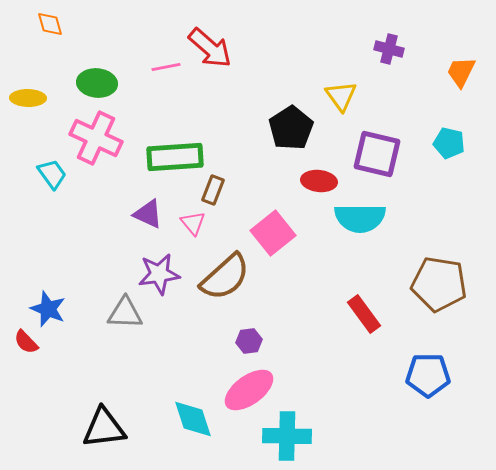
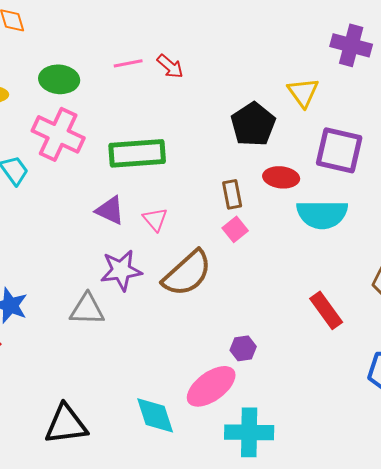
red arrow: (210, 48) -> (170, 66), moved, size x0.6
purple cross: (389, 49) -> (351, 45), size x1.4
brown rectangle: (213, 190) -> (232, 194), moved, turned -32
pink square: (273, 233) -> (235, 229), size x0.6
purple hexagon: (249, 341) -> (243, 348), moved

